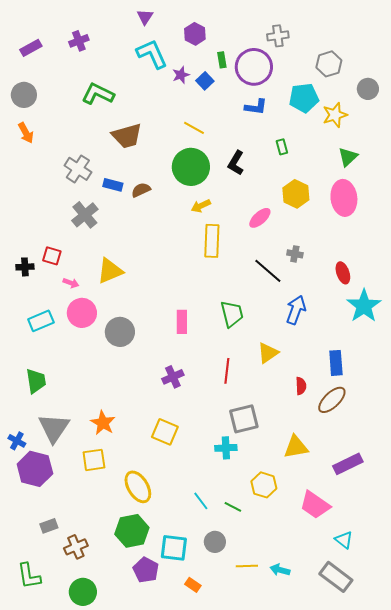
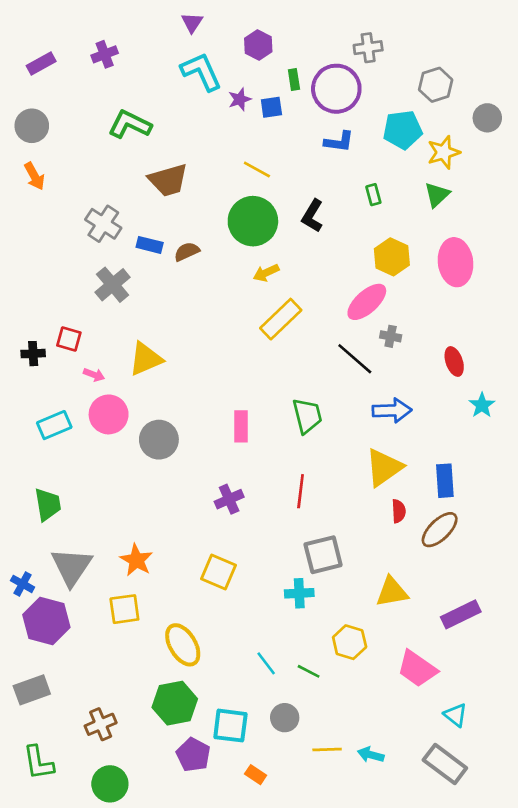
blue square: (205, 81) -> (271, 107), turned 36
green triangle: (348, 157) -> (437, 195), moved
pink ellipse: (260, 218) -> (367, 302), moved, size x1.4
yellow rectangle: (212, 241) -> (281, 319), turned 44
cyan star: (364, 306) -> (482, 405), size x0.6
blue arrow: (296, 310) -> (392, 410), turned 68
yellow triangle: (268, 353) -> (384, 467), moved, size x1.4
gray rectangle: (49, 526) -> (32, 690), moved, size x1.5

